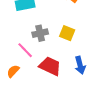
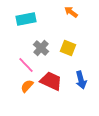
gray cross: (40, 33) -> (41, 48), turned -35
orange semicircle: (13, 71) -> (27, 86), moved

